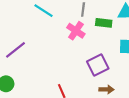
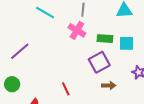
green rectangle: (104, 23) -> (105, 39), moved

